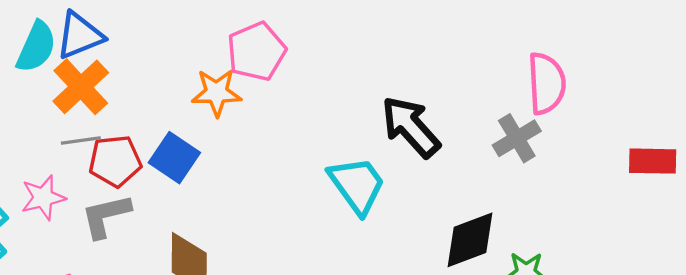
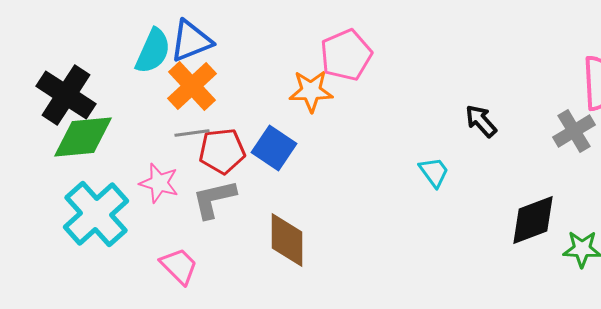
black arrow: (411, 127) -> (481, 121), size x0.6
cyan trapezoid: (357, 185) -> (434, 172), size x0.6
pink star: (43, 198) -> (159, 183), turned 30

